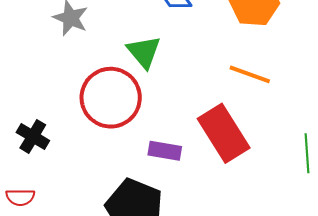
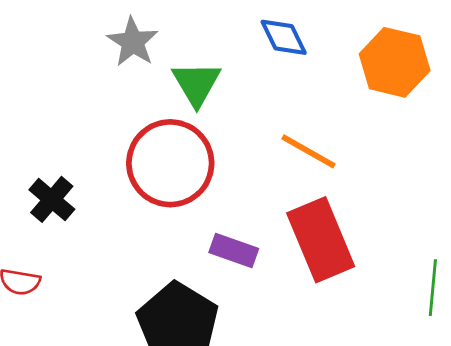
green triangle: (144, 52) -> (196, 84), moved
orange line: (250, 74) -> (308, 151), moved

